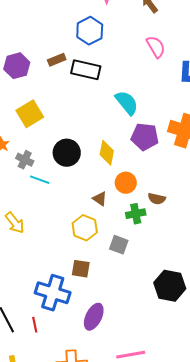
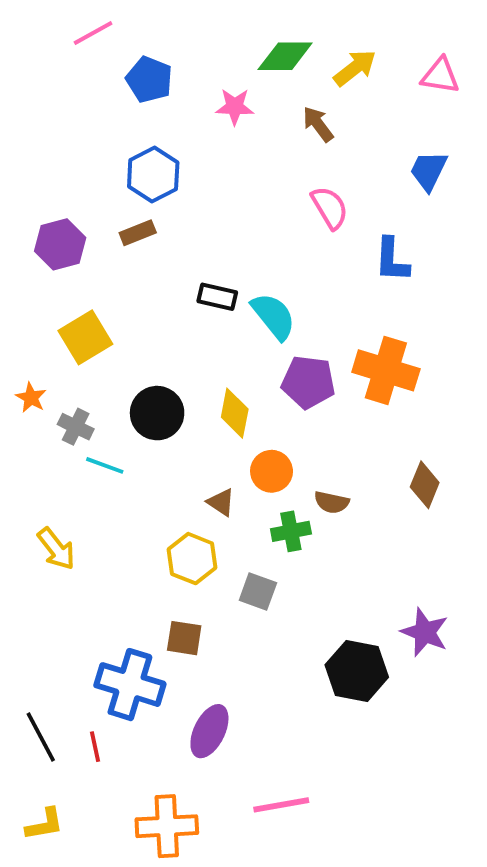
blue hexagon: (90, 31) -> (153, 175), moved
black rectangle: (86, 70) -> (217, 297), moved, size x0.7

